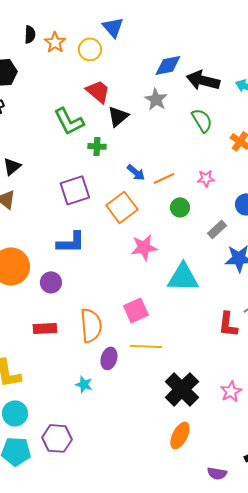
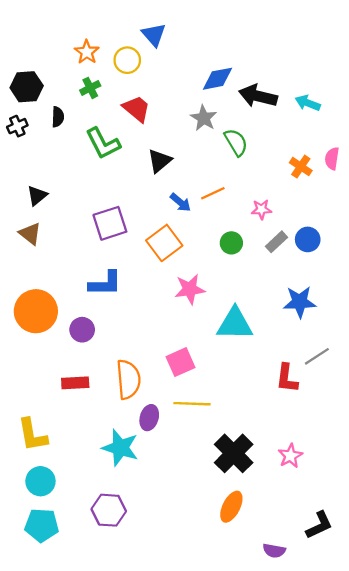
black semicircle: (30, 34) -> (58, 117), moved
black triangle: (118, 116) -> (160, 161), moved
green semicircle: (202, 120) -> (236, 142), moved
green cross: (97, 146) -> (90, 88), moved, turned -30
orange line: (164, 178) -> (213, 193), moved
gray rectangle: (217, 229) -> (276, 242), moved
cyan star: (84, 384) -> (120, 448), size x1.8
purple hexagon: (57, 438) -> (109, 510), moved

